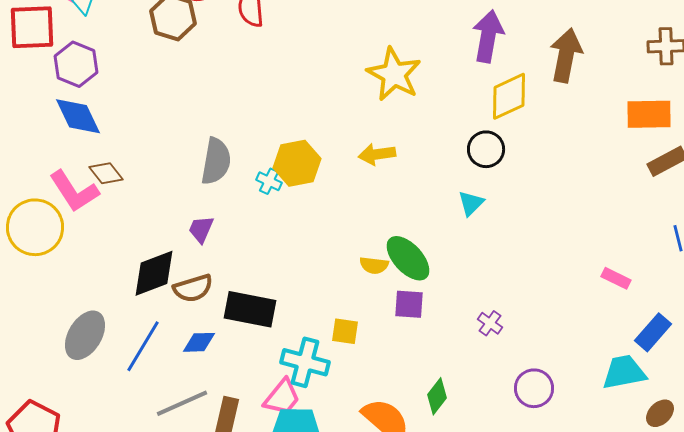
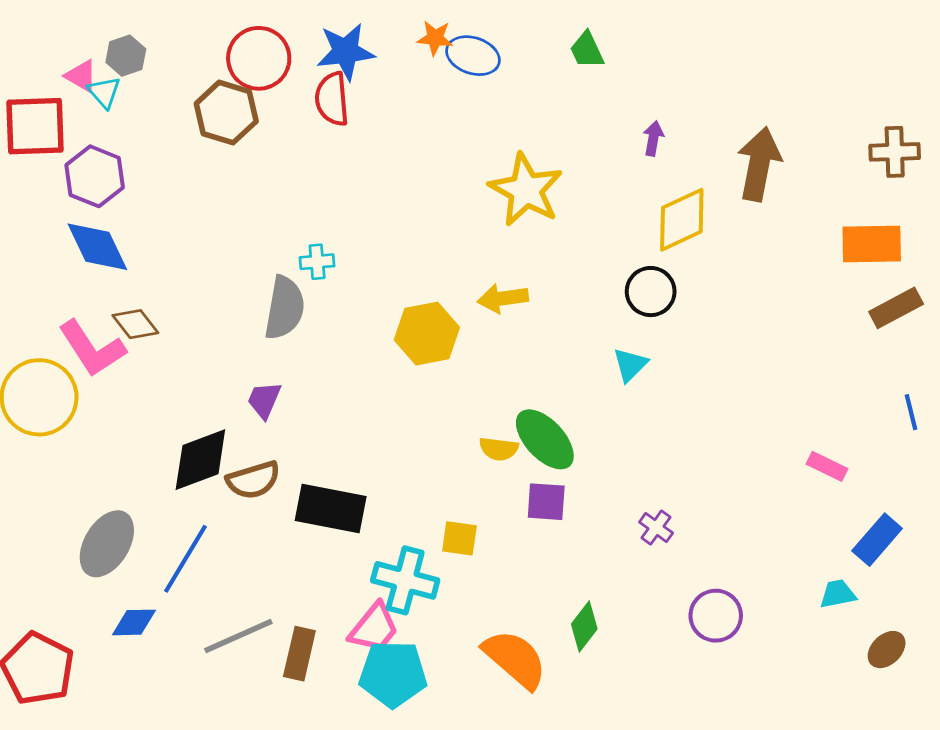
purple arrow: (488, 36) -> (653, 138), size x0.5
yellow hexagon: (297, 163) -> (427, 334), moved
cyan cross: (269, 181) -> (317, 262), moved, turned -30
blue diamond: (199, 342) -> (134, 622), moved
cyan trapezoid: (624, 372) -> (838, 594), size x0.6

